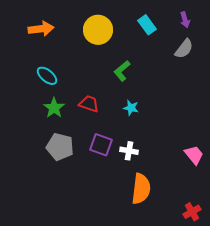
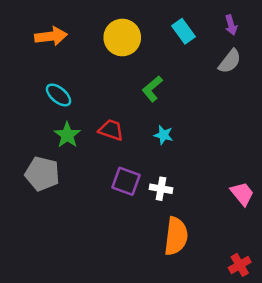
gray pentagon: (60, 147) -> (42, 174), moved

